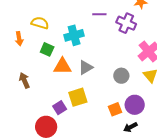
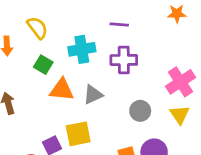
yellow semicircle: (40, 23) -> (37, 28), turned 30
purple cross: (126, 23) -> (124, 60), moved, turned -30

